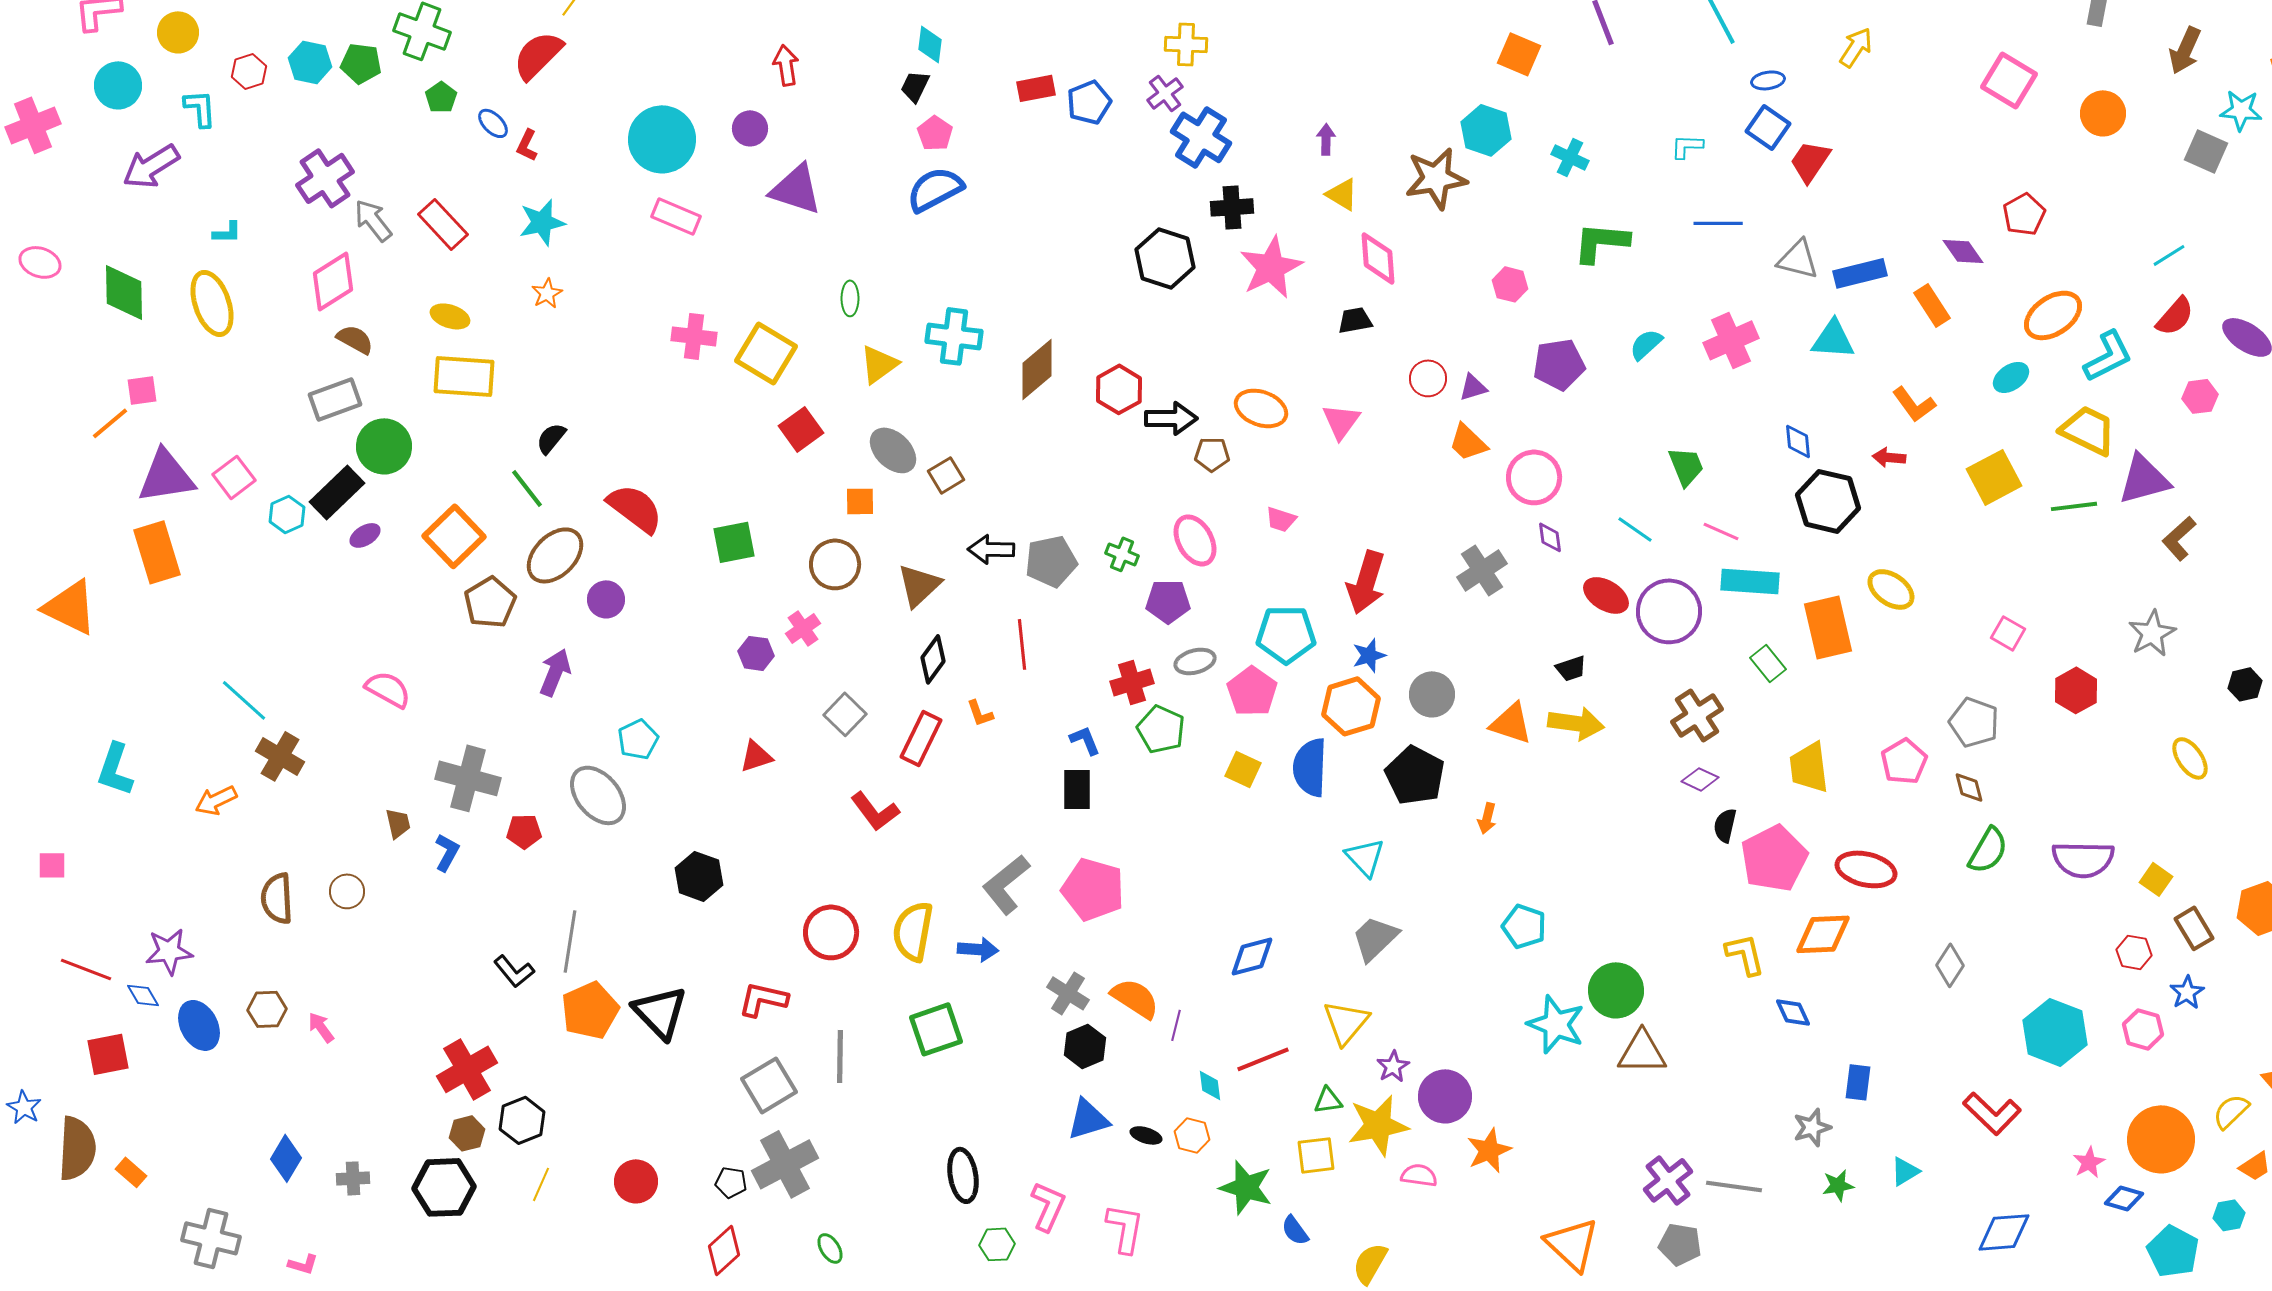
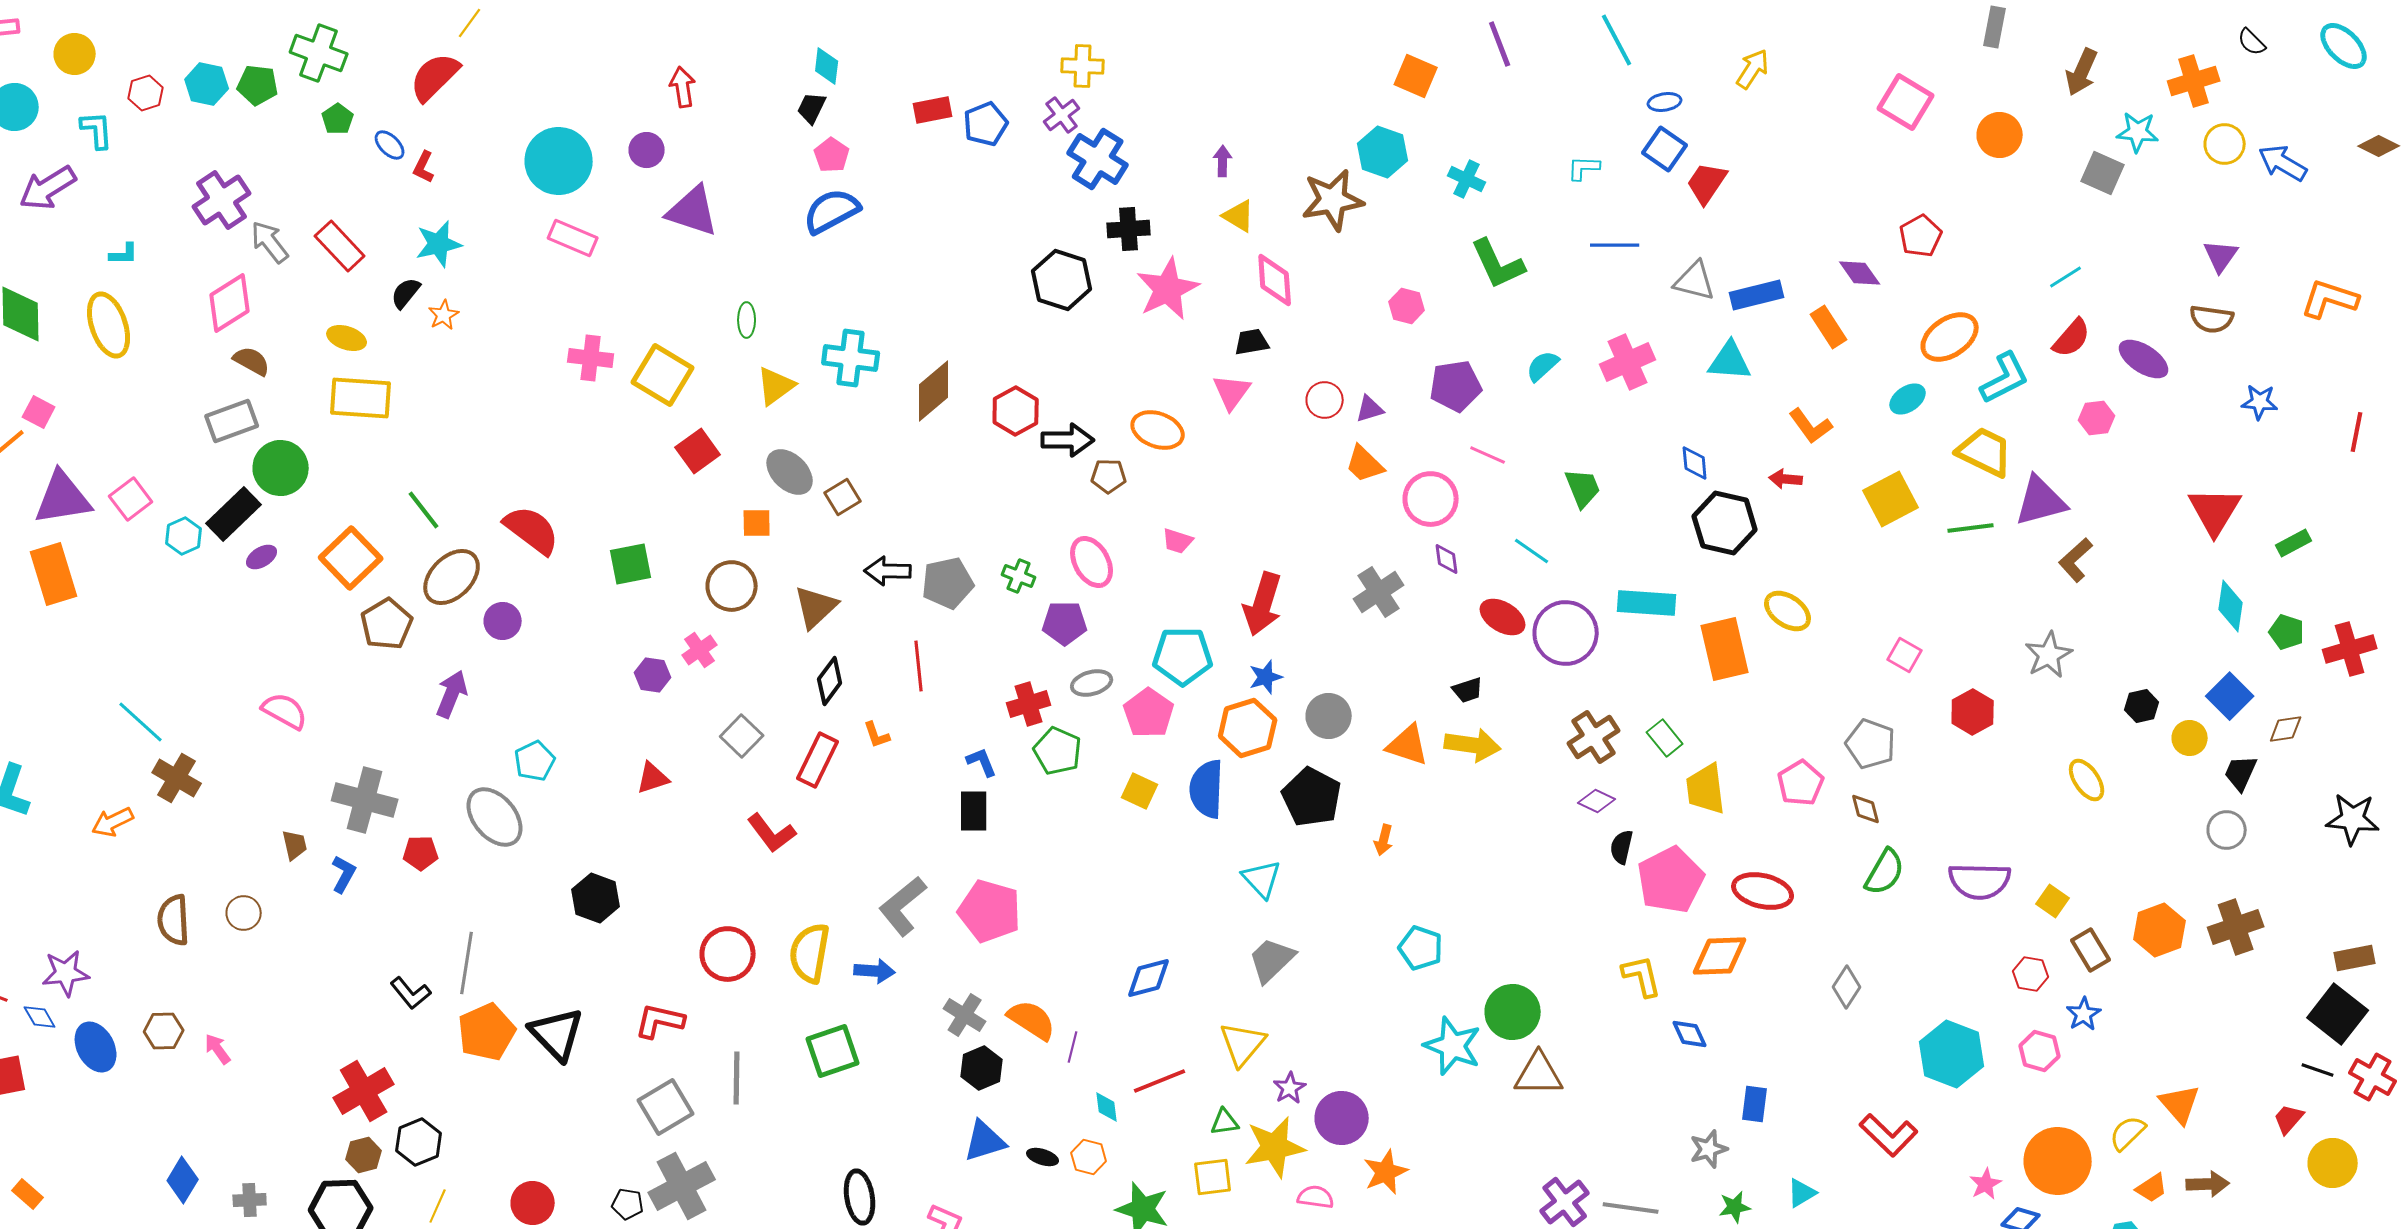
green L-shape: (1601, 242) -> (1498, 264), turned -120
pink square: (142, 390) -> (39, 412), turned 36
pink triangle: (1341, 421) -> (1232, 392), moved
black semicircle: (551, 438) -> (406, 293), moved
pink line: (1721, 531) -> (1488, 455), moved
green rectangle: (1768, 663) -> (1665, 738), moved

